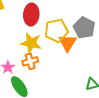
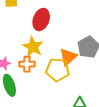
yellow pentagon: (56, 30) -> (58, 70), moved

